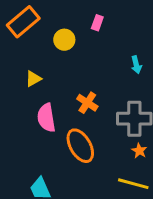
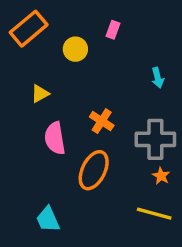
orange ellipse: (80, 146) -> (94, 170), turned 56

